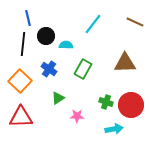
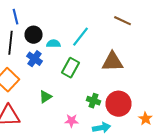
cyan line: (93, 24) -> (80, 37), moved
blue cross: (49, 69) -> (34, 59), moved
pink star: (77, 116) -> (72, 121), moved

